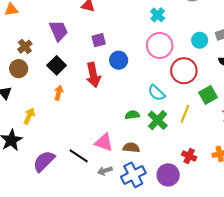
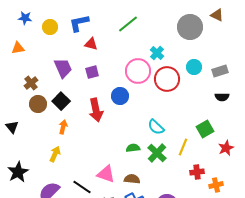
purple square: (99, 40) -> (92, 72), moved
cyan circle: (200, 40) -> (194, 67), moved
pink circle: (160, 45) -> (138, 71), moved
brown circle: (19, 69) -> (38, 104), moved
red circle: (184, 71) -> (167, 79), moved
yellow arrow: (29, 116) -> (55, 154), moved
red cross: (189, 156) -> (197, 172), moved, turned -32

